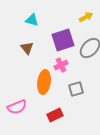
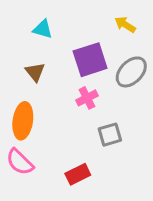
yellow arrow: (86, 17) -> (125, 25), turned -120
orange ellipse: (44, 82) -> (23, 121), moved
pink semicircle: (17, 107) -> (20, 162), turned 66

